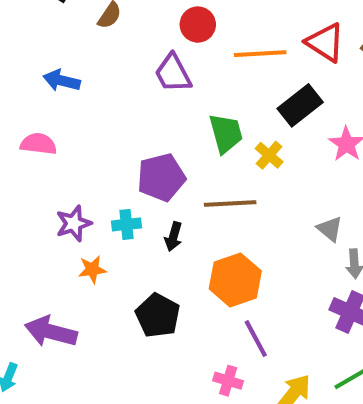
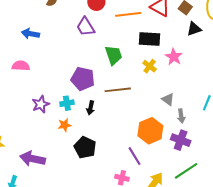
black rectangle: (300, 105) -> (150, 39), turned 45
yellow cross: (269, 155) -> (150, 66), moved
purple pentagon: (161, 177) -> (83, 79), turned 30
orange star: (92, 269) -> (64, 125), moved
orange hexagon: (235, 280) -> (150, 131), moved

